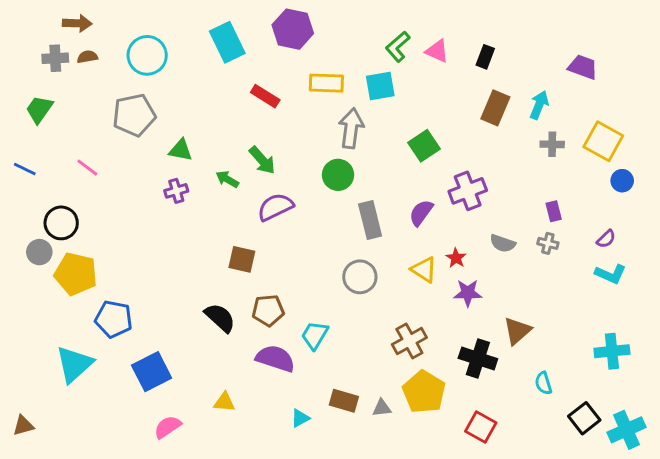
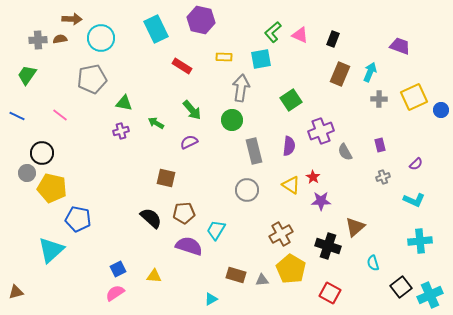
brown arrow: (77, 23) -> (72, 19), moved
yellow rectangle: (326, 83) -> (224, 57), size x0.7
yellow square: (603, 141) -> (414, 97), turned 36
green arrow: (262, 160) -> (192, 110), moved
blue circle: (622, 181) -> (441, 110), moved
purple semicircle: (275, 207) -> (189, 142), size x0.7
purple semicircle: (421, 213) -> (289, 146), turned 150
gray semicircle: (503, 243) -> (345, 152), moved, turned 42
gray cross: (548, 243) -> (383, 177), moved, turned -32
cyan L-shape: (610, 274) -> (414, 200), moved
blue square: (152, 372) -> (118, 269), moved, size x0.6
cyan triangle: (300, 418) -> (211, 299), moved

